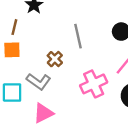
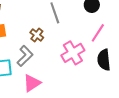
gray L-shape: (39, 82) -> (25, 56), turned -75

